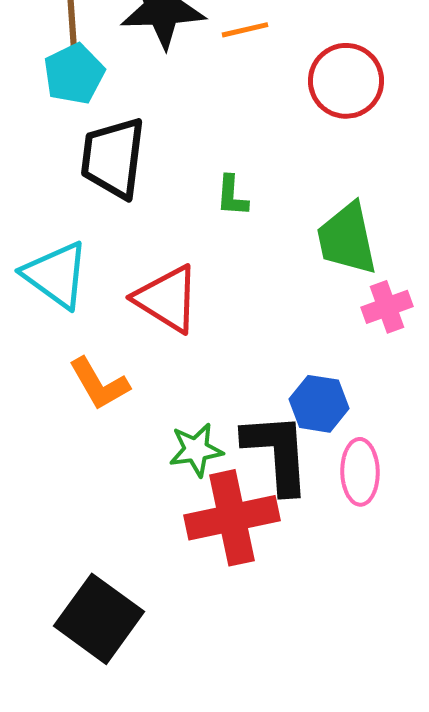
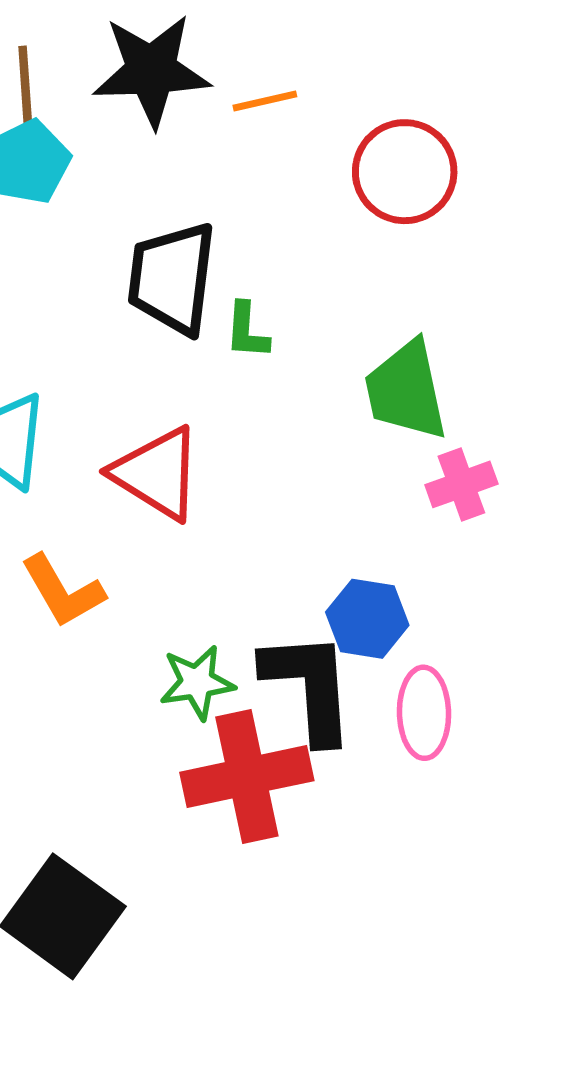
black trapezoid: (113, 158) -> (172, 278), moved

